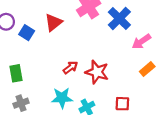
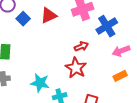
red arrow: (70, 68) -> (81, 46), moved

